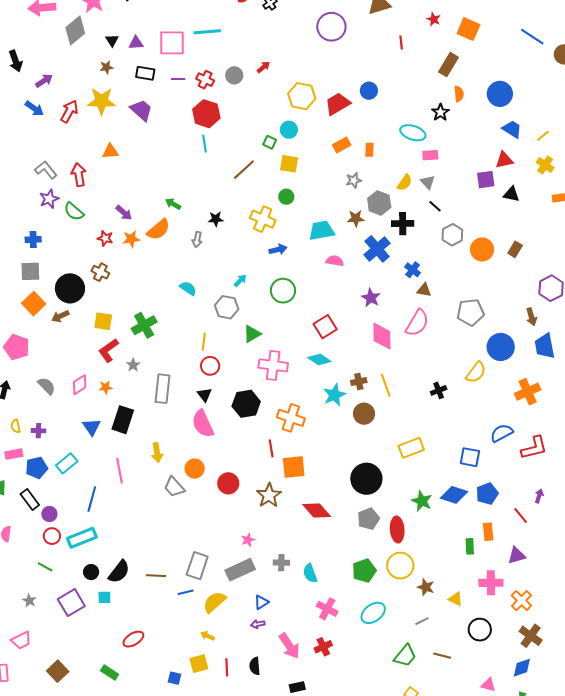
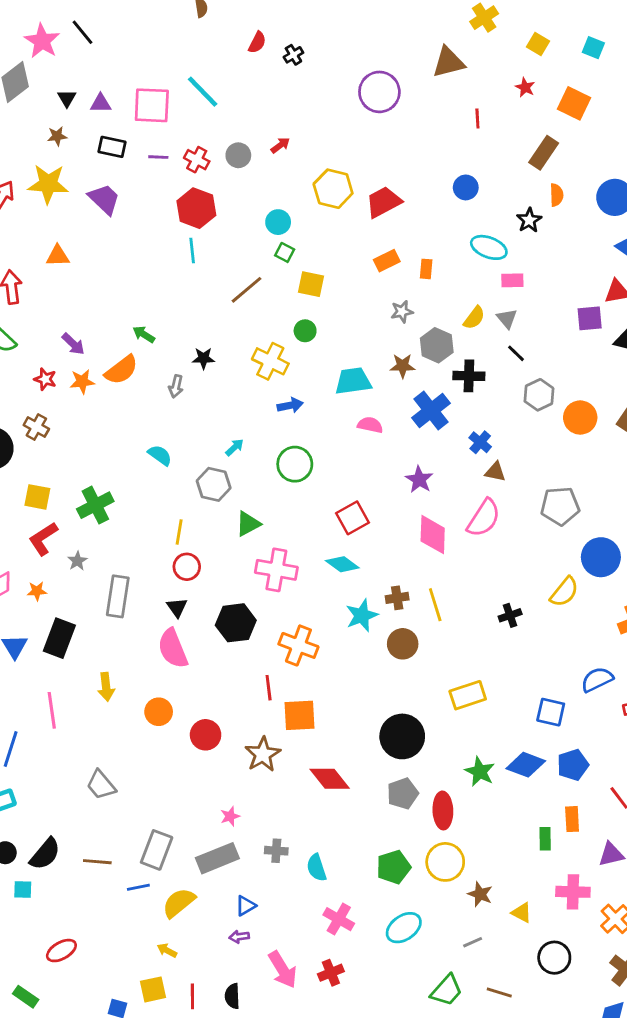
cyan line: (207, 32) -> (203, 92), turned 48
blue circle: (369, 91) -> (466, 187), moved
cyan circle: (289, 130) -> (278, 222), moved
gray trapezoid: (174, 487) -> (101, 785), moved

